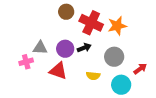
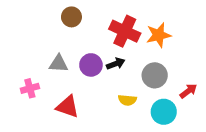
brown circle: (66, 12) -> (71, 17), moved
pink cross: (26, 62) -> (30, 88), moved
red triangle: (58, 71) -> (68, 107), moved

